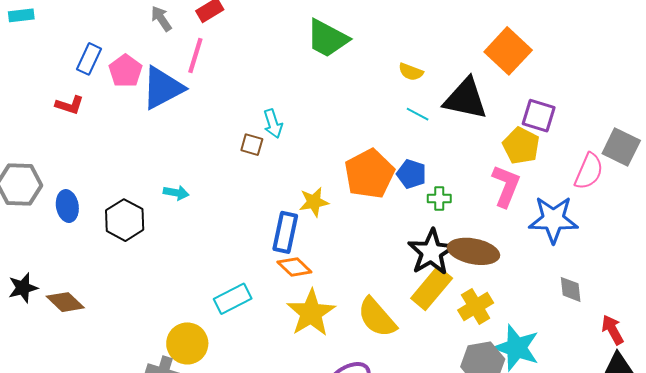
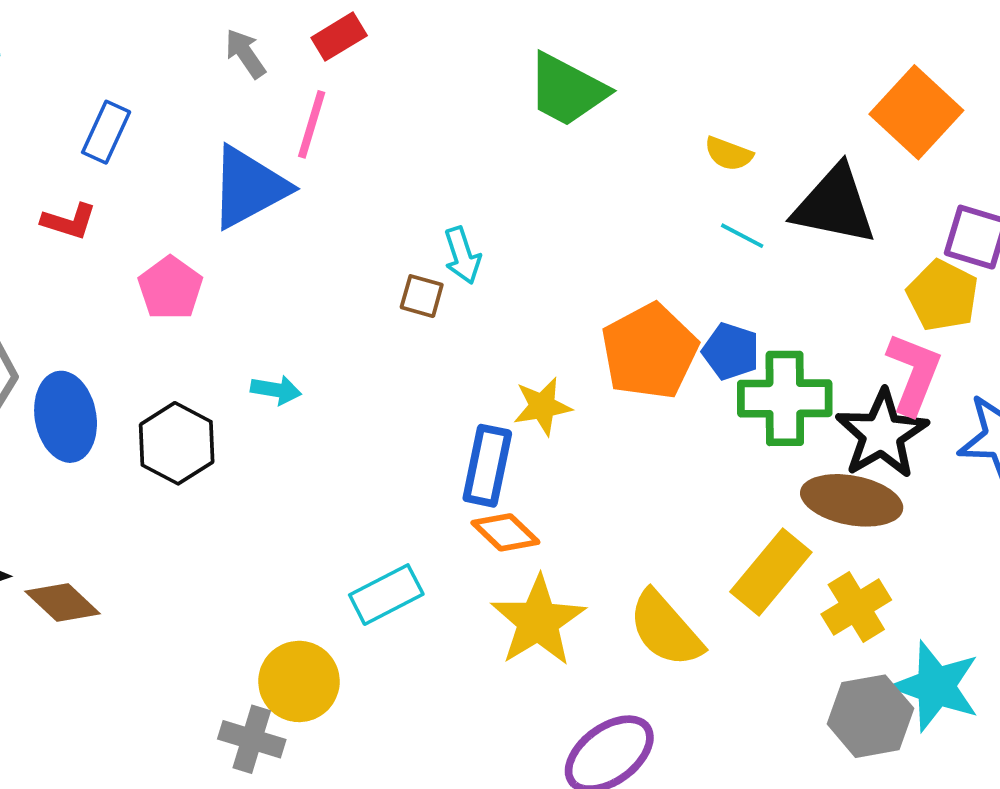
pink pentagon: (125, 71) -> (170, 288), moved
green cross: (439, 198) -> (785, 398), size x2.0
blue ellipse: (67, 206) -> (66, 417), size x1.4
black star: (431, 252) -> (882, 434), moved

